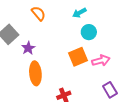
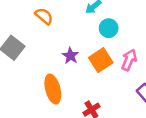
purple star: (28, 48) -> (70, 56), moved
pink arrow: (101, 61) -> (129, 60), turned -42

